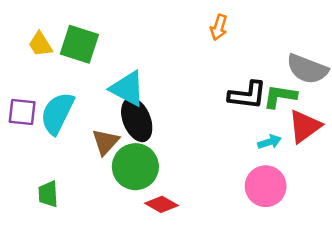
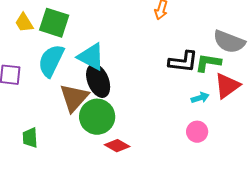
cyan semicircle: (57, 113) -> (51, 61), moved
brown triangle: (105, 142) -> (74, 98), size x1.4
pink circle: (266, 186) -> (197, 132), size x0.7

